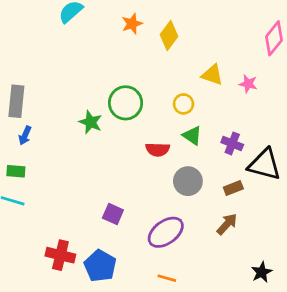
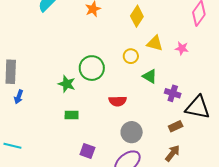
yellow diamond: (169, 36) -> (137, 16), moved
yellow circle: (183, 104) -> (131, 56), moved
green triangle: (192, 136) -> (150, 76), moved
green rectangle: (16, 171) -> (72, 115), moved
gray circle: (188, 181) -> (132, 132), moved

